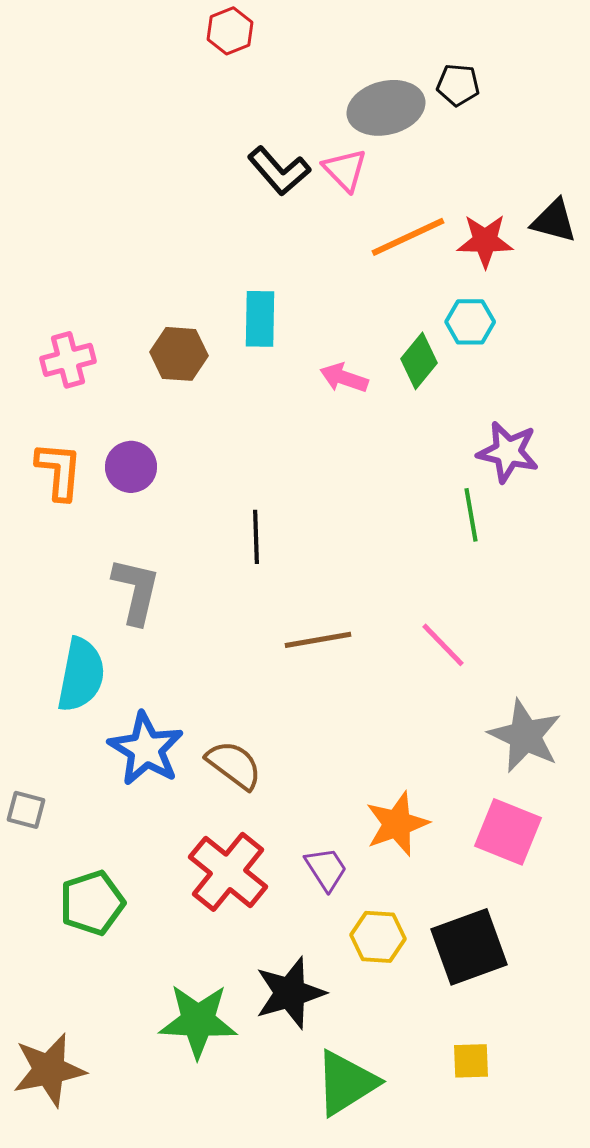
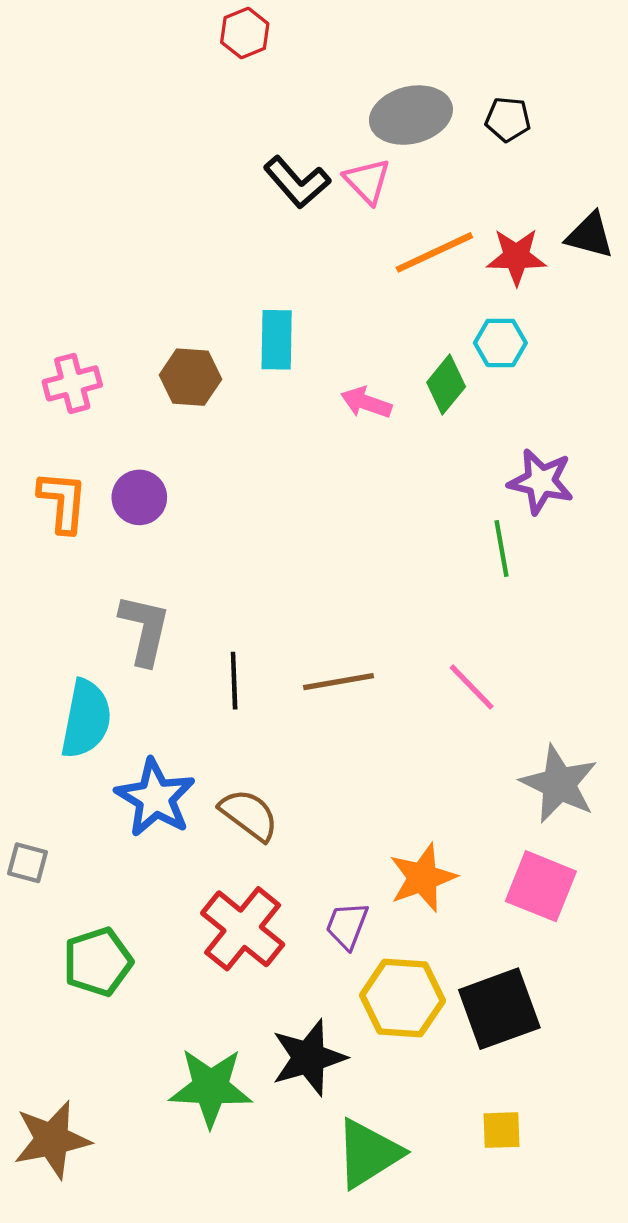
black pentagon: (458, 85) -> (508, 119), moved
black line: (256, 537) -> (234, 681), moved
purple trapezoid: (326, 869) -> (347, 926), turned -126
yellow hexagon: (378, 937) -> (402, 998), size x1.4

